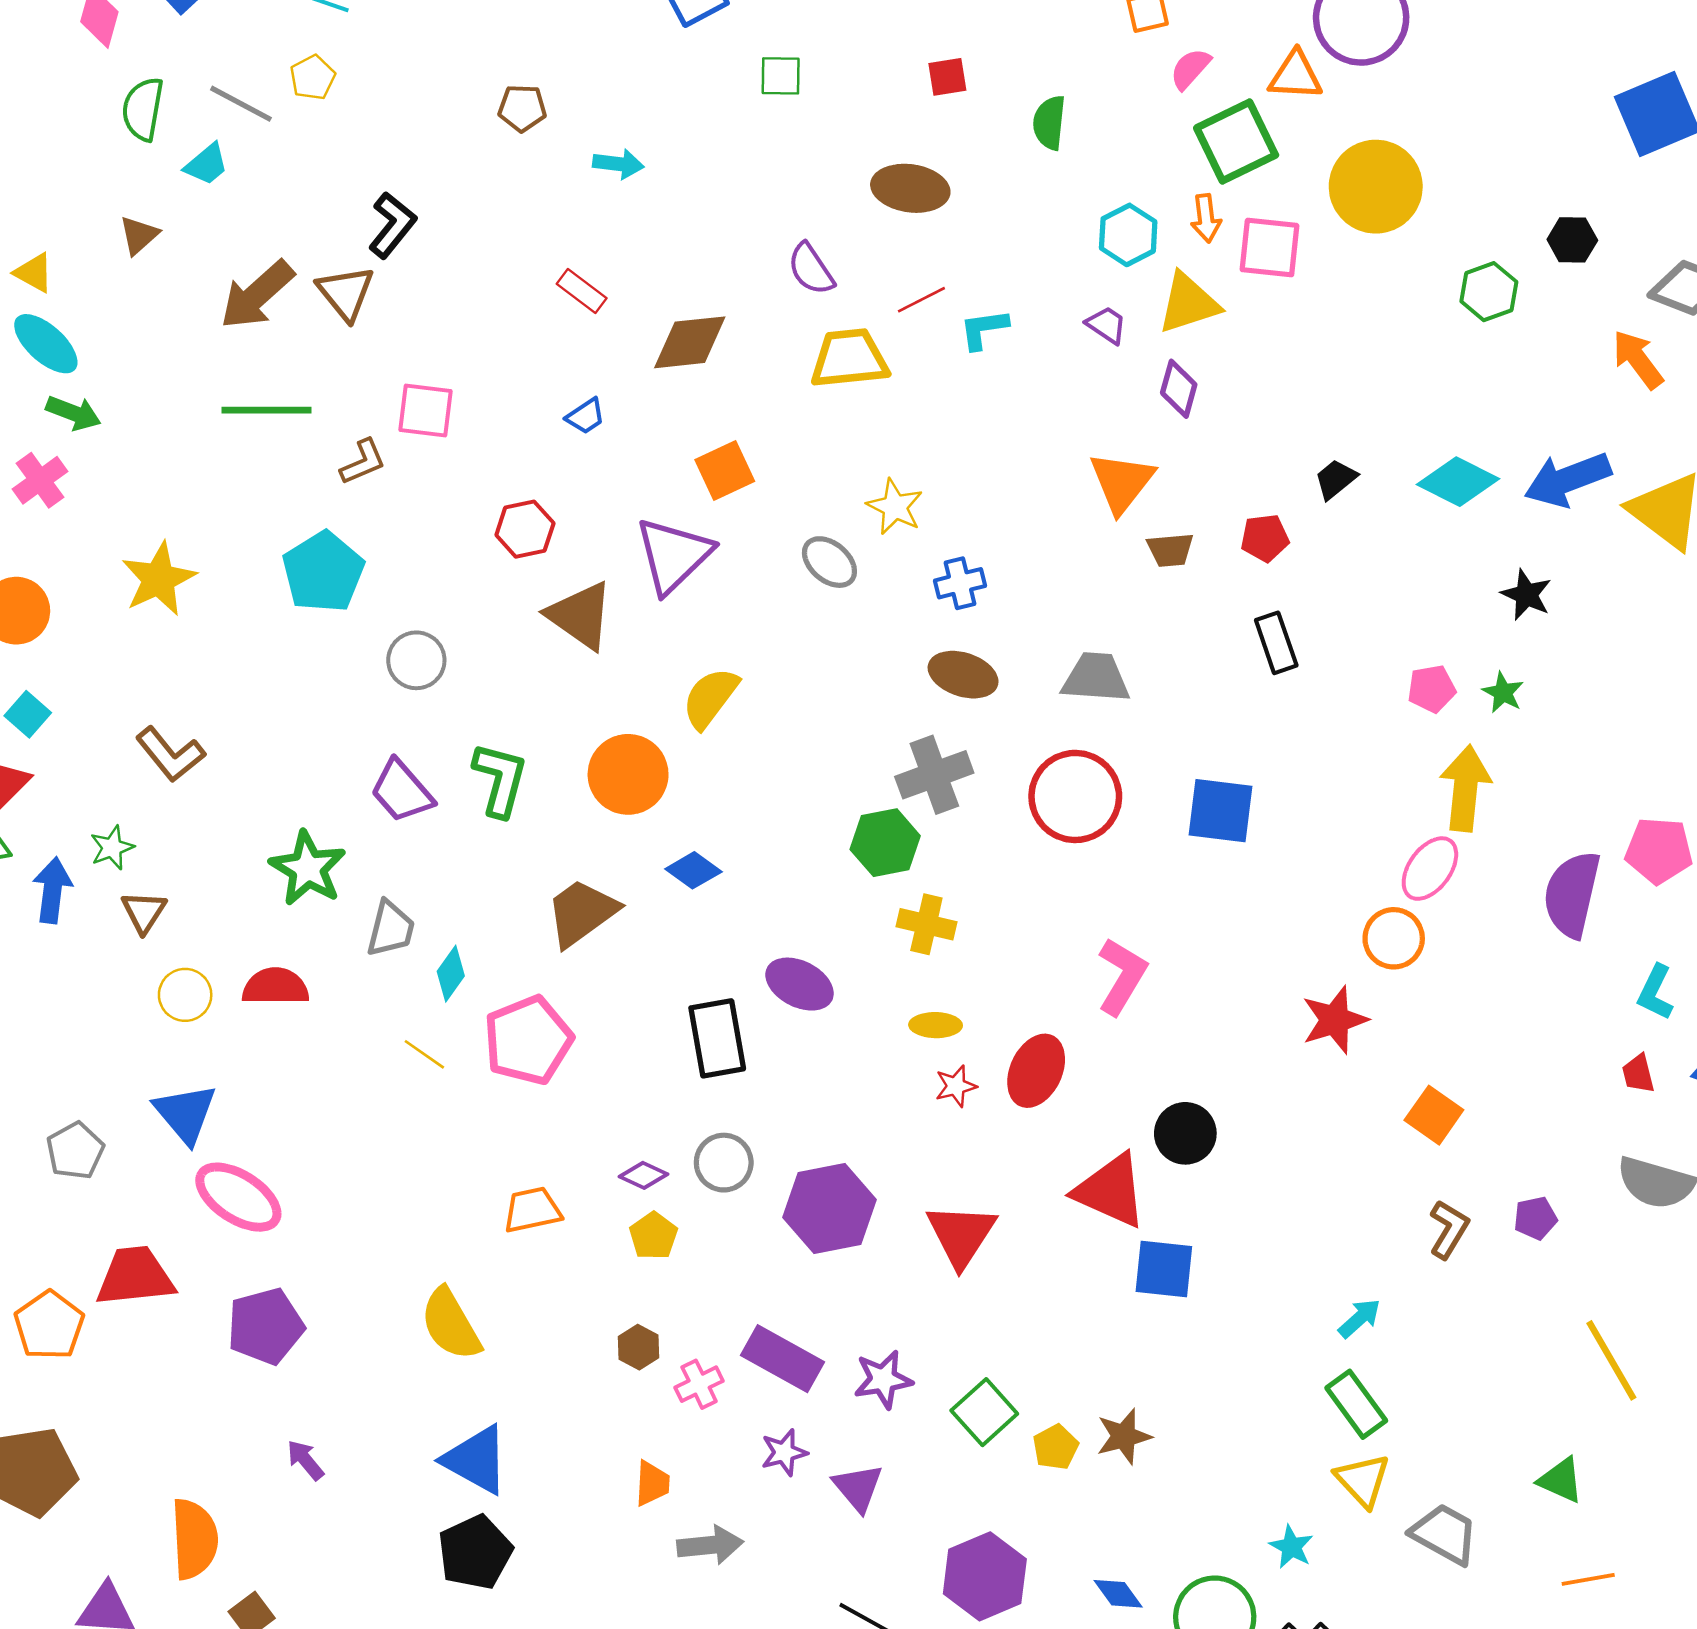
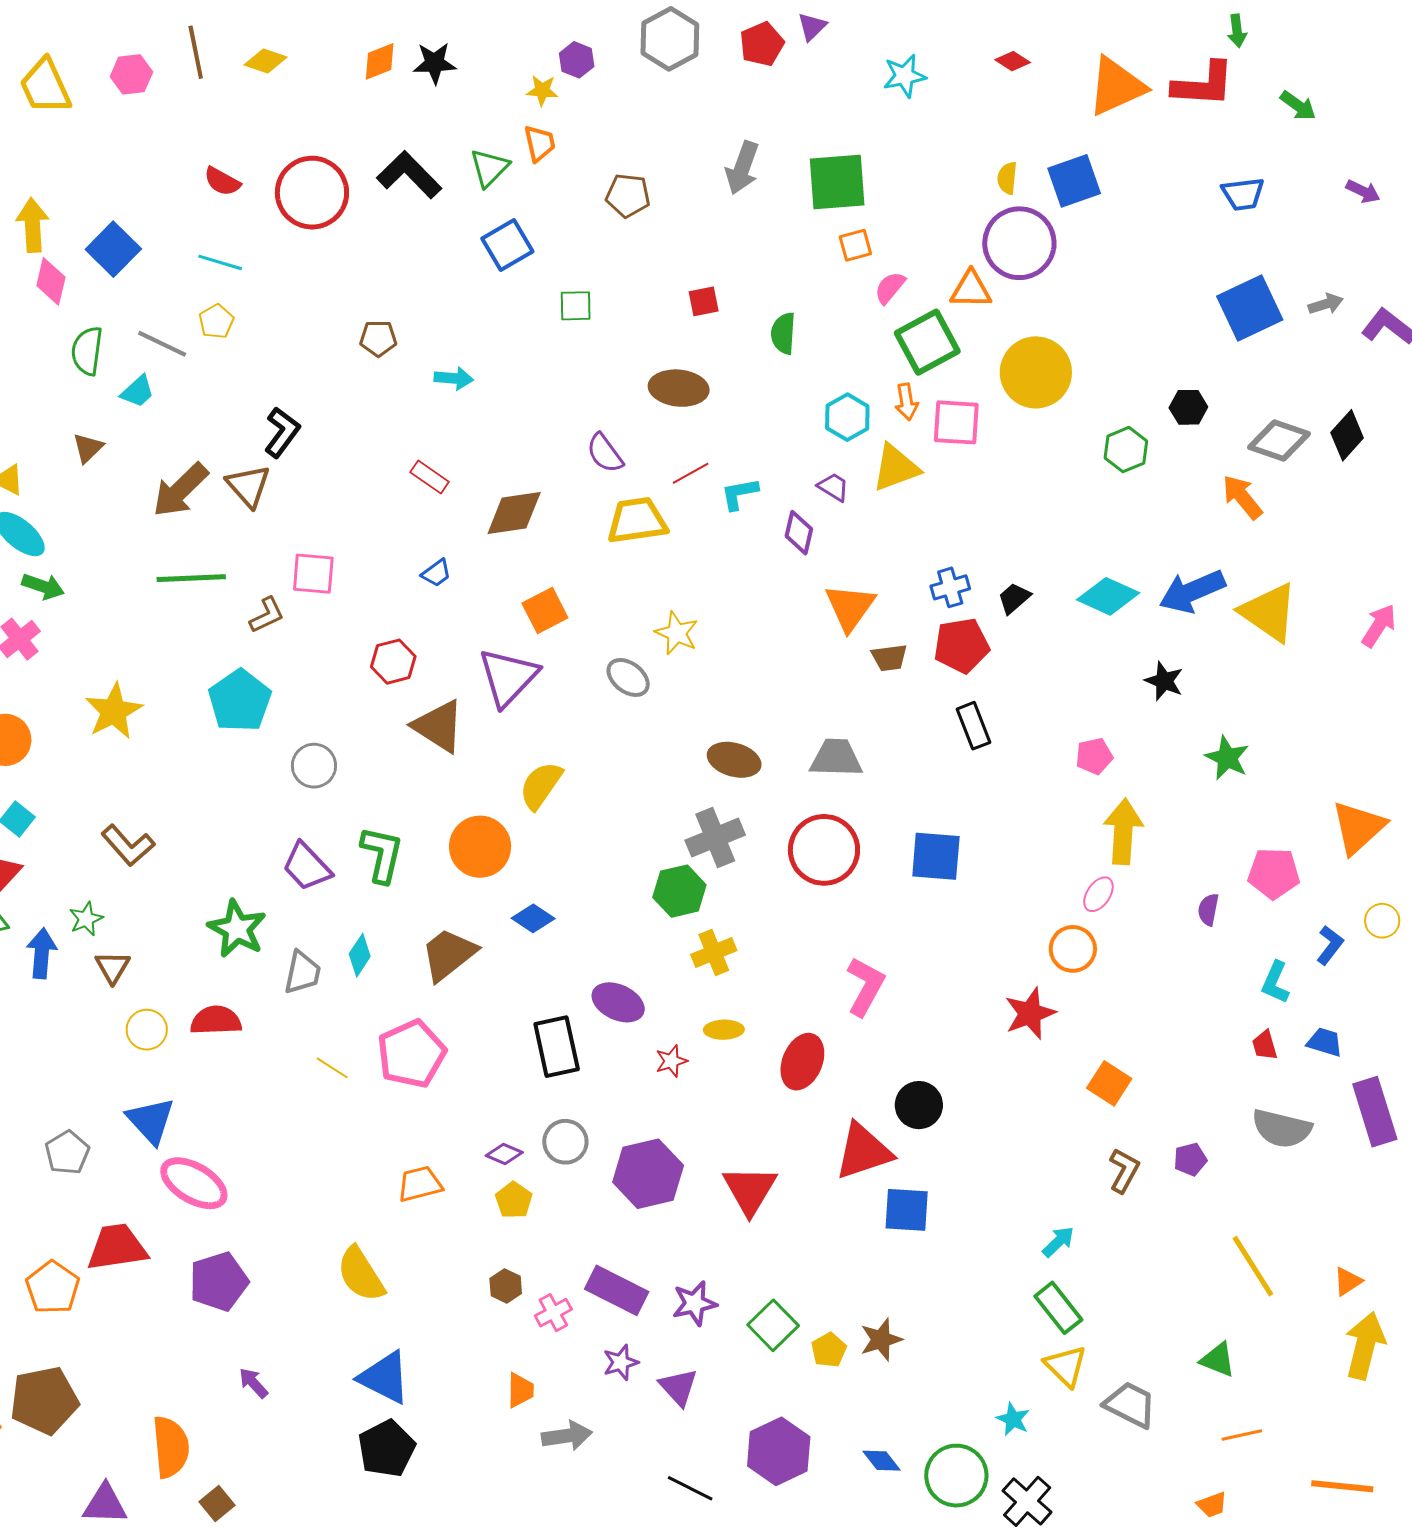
purple diamond: (1179, 389) -> (799, 533), moved
red pentagon: (1265, 538) -> (962, 646), size x1.5
blue cross: (960, 583) -> (950, 587), moved
green star: (1503, 692) -> (1227, 758), moved, size x1.4
pink ellipse: (1430, 869) -> (1098, 894), size x0.7
purple semicircle: (1572, 894) -> (1208, 910), size x0.5
yellow cross: (926, 924) -> (714, 953), turned -33
cyan diamond: (451, 974) -> (360, 955), moved
red star: (956, 1086) -> (671, 1061), moved
red triangle: (1111, 1191) -> (863, 1151), turned -40

